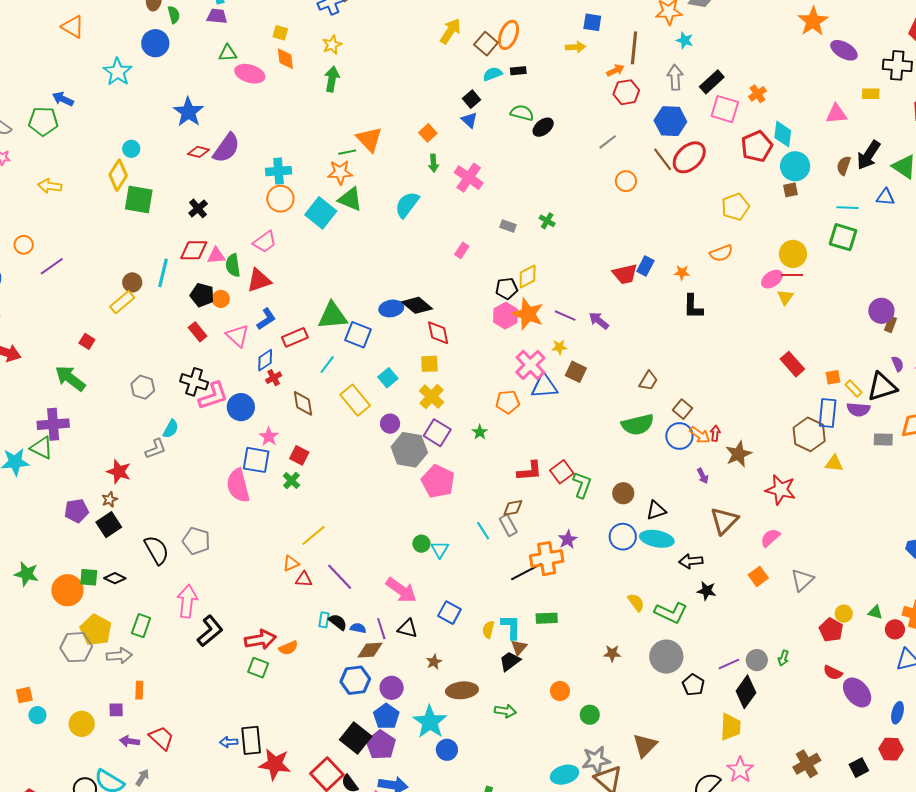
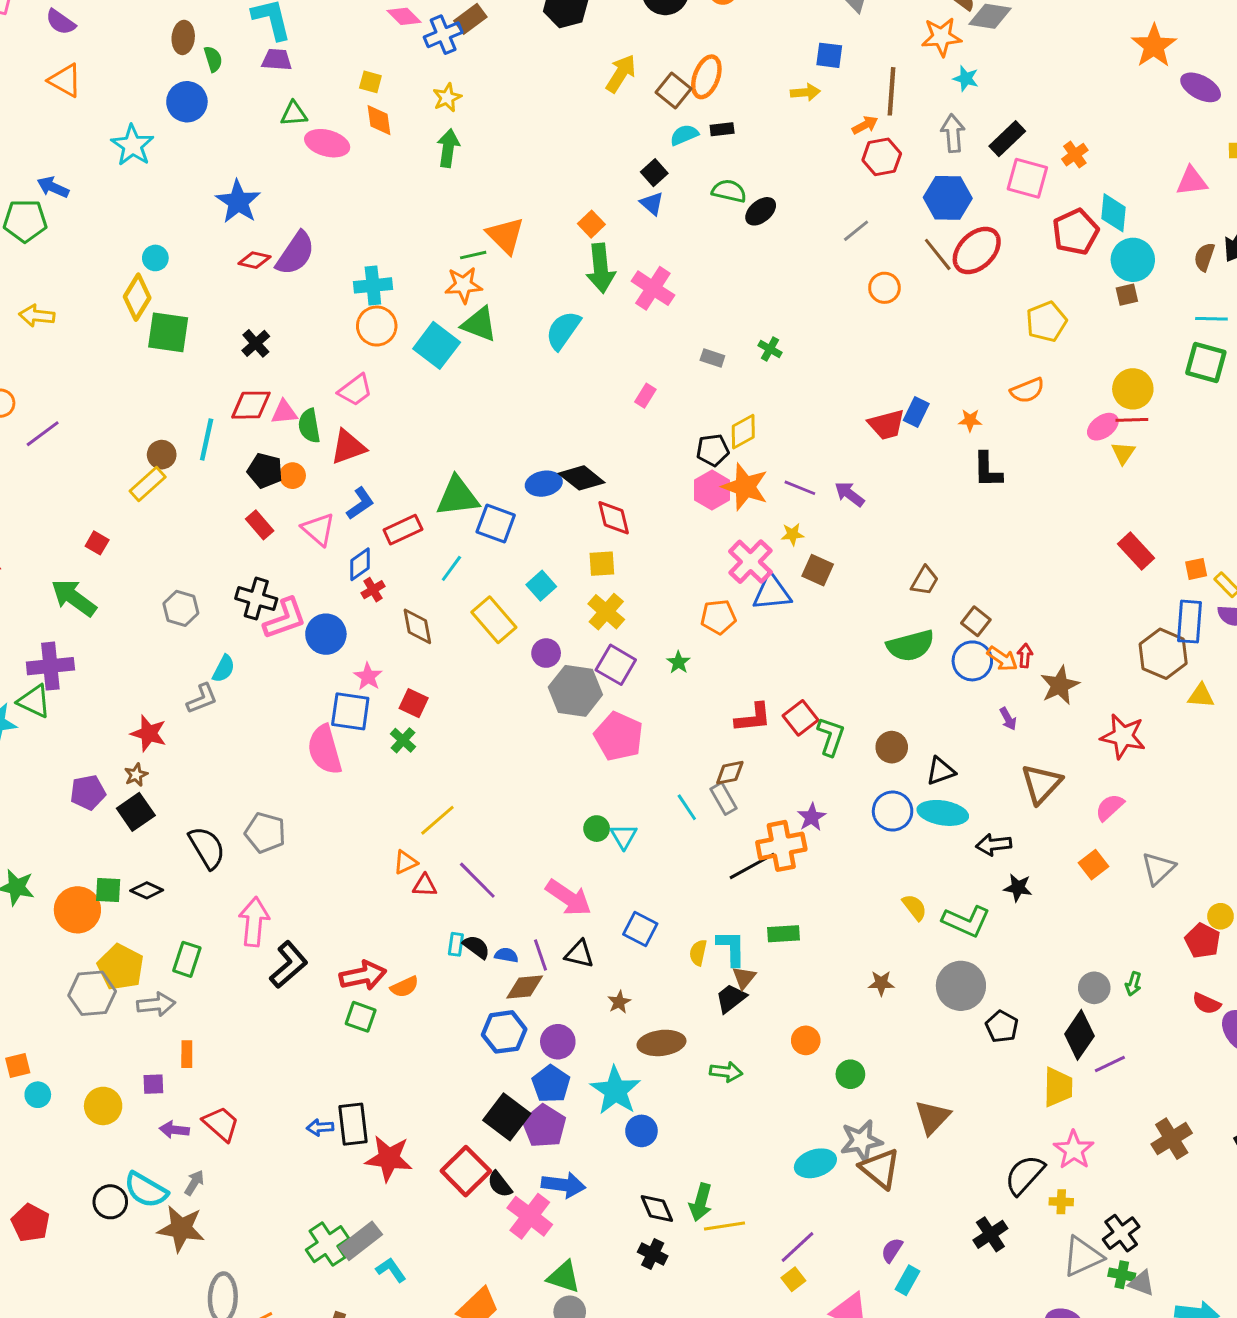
green arrow: (433, 163) -> (601, 268), size x1.8
purple line: (729, 664) -> (1110, 1064), moved

